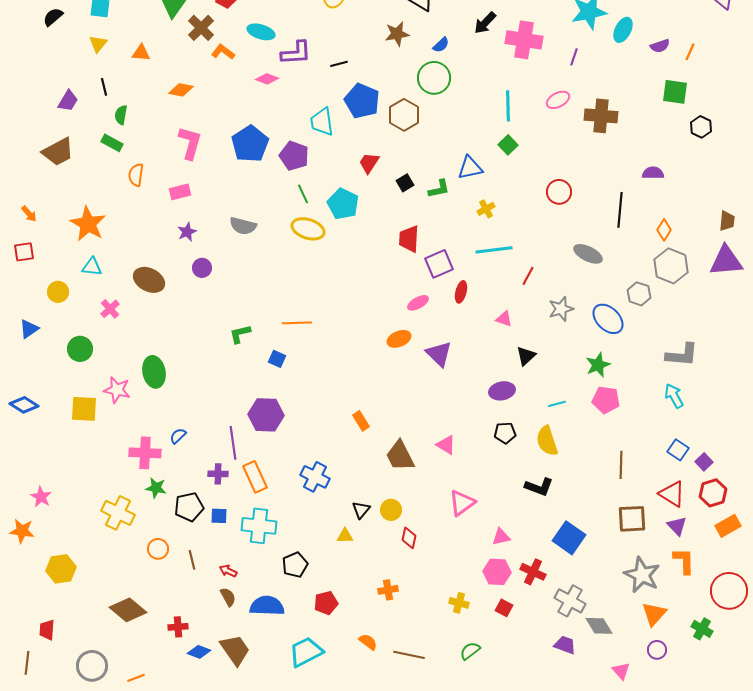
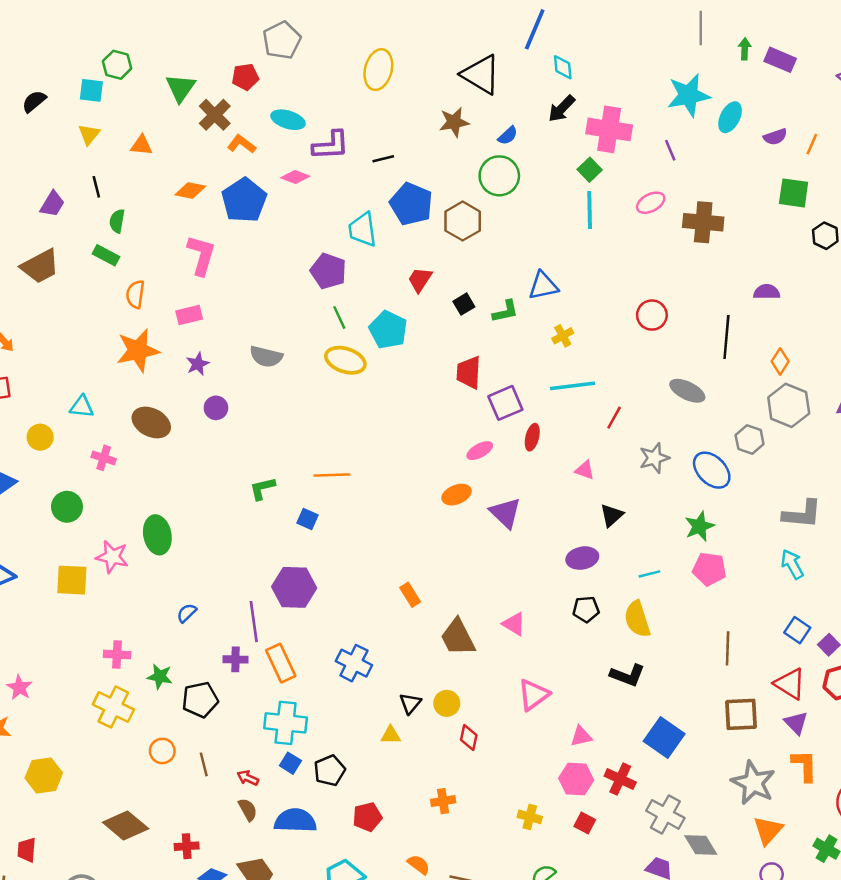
purple line: (574, 57) -> (670, 150), turned -42
blue pentagon: (250, 144) -> (244, 200), moved
green square: (508, 145) -> (590, 170), moved
orange star: (88, 224) -> (138, 350), moved, turned 30
pink cross: (110, 309) -> (104, 458), turned -30
pink cross: (145, 453) -> (117, 655), moved, size x0.7
blue square: (219, 516) -> (290, 763), moved, turned 30

